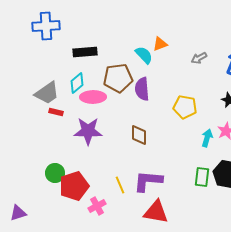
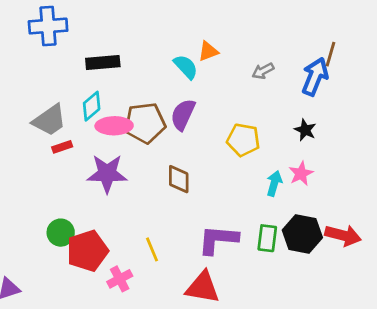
brown pentagon: (118, 78) -> (145, 123), moved
purple semicircle: (142, 89) -> (183, 115), turned 30
red rectangle: (56, 112) -> (62, 147), turned -32
purple L-shape: (148, 181) -> (218, 240), moved

